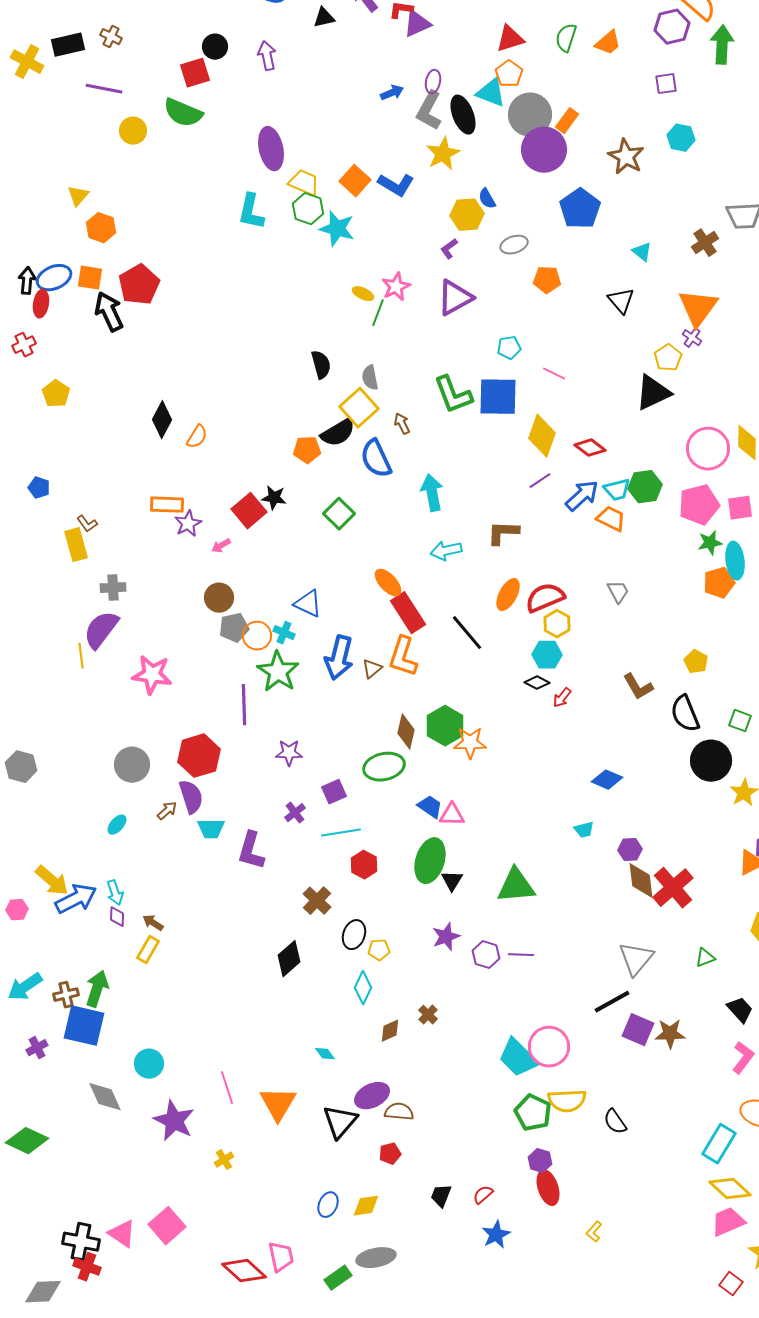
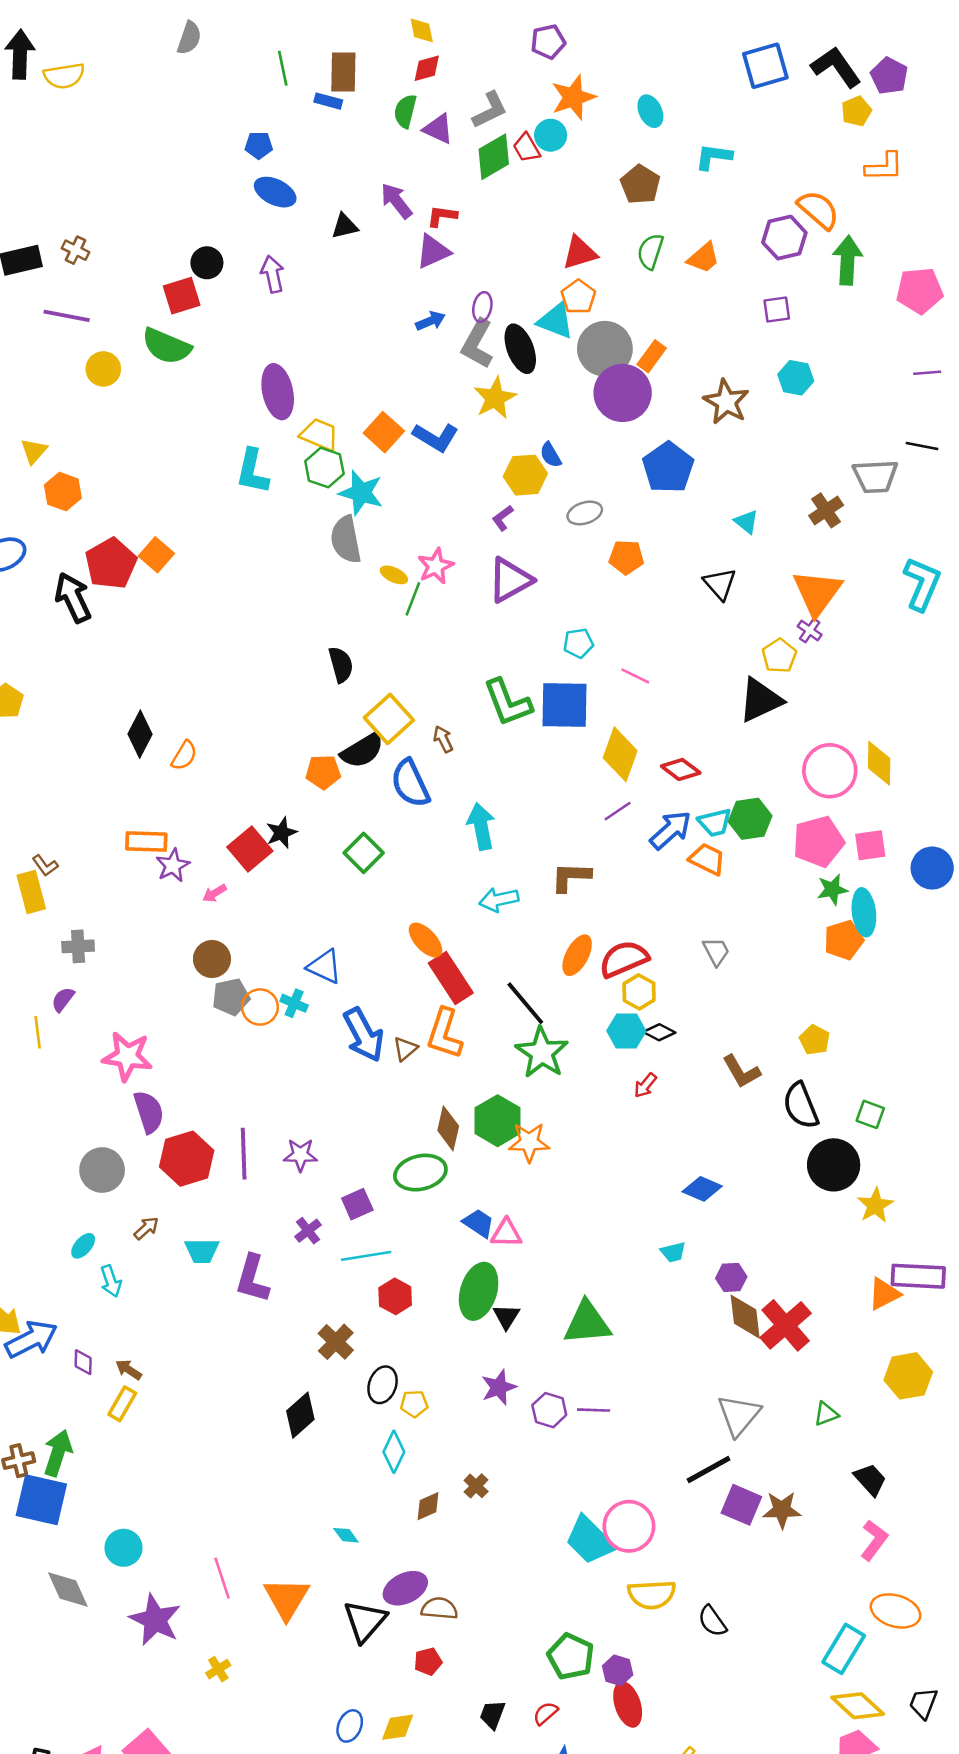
purple triangle: (417, 24) -> (433, 251), moved
orange square: (90, 278) -> (156, 555), moved, turned 32
gray semicircle: (370, 378) -> (346, 540), moved, size x1.5
black star: (274, 498) -> (281, 833), turned -30
purple semicircle: (101, 630) -> (63, 999), size x0.5
blue arrow: (339, 658) -> (364, 1035), turned -42
green star: (278, 672) -> (542, 1053), moved
black diamond: (537, 683) -> (659, 1032), moved
purple line: (244, 705) -> (244, 1154), moved
purple semicircle: (191, 797) -> (149, 1112), moved
cyan arrow: (115, 893) -> (111, 1281), moved
green pentagon: (533, 1113) -> (571, 1656), moved

